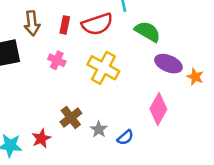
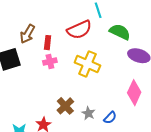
brown arrow: (32, 23) -> (27, 34), turned 42
red rectangle: (65, 25) -> (48, 43), moved
pink cross: (57, 60) -> (50, 61), turned -32

